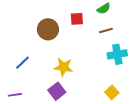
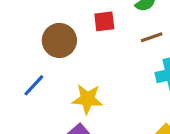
blue line: (22, 63) -> (34, 85), moved

